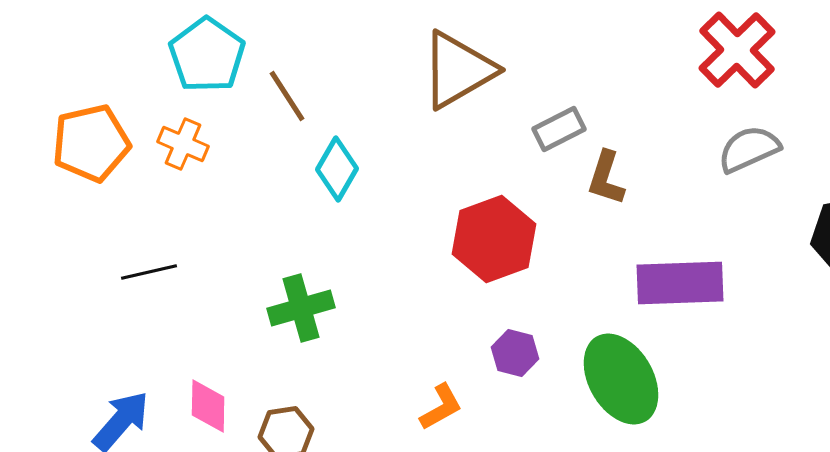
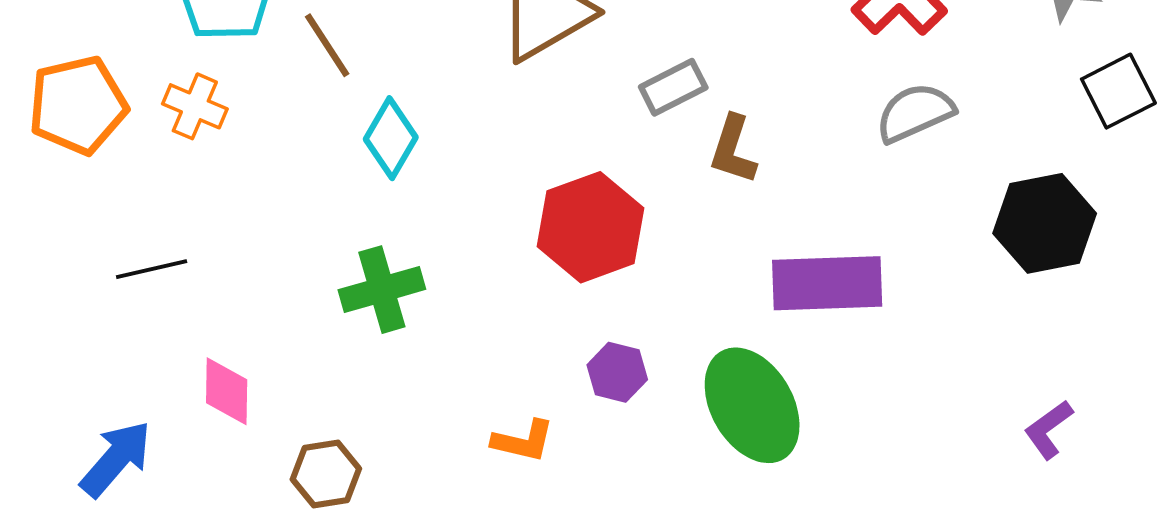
green cross: (301, 308) -> (382, 290), moved
pink diamond: (208, 406) -> (227, 391), moved
orange L-shape: (441, 407) -> (523, 441), turned 42

